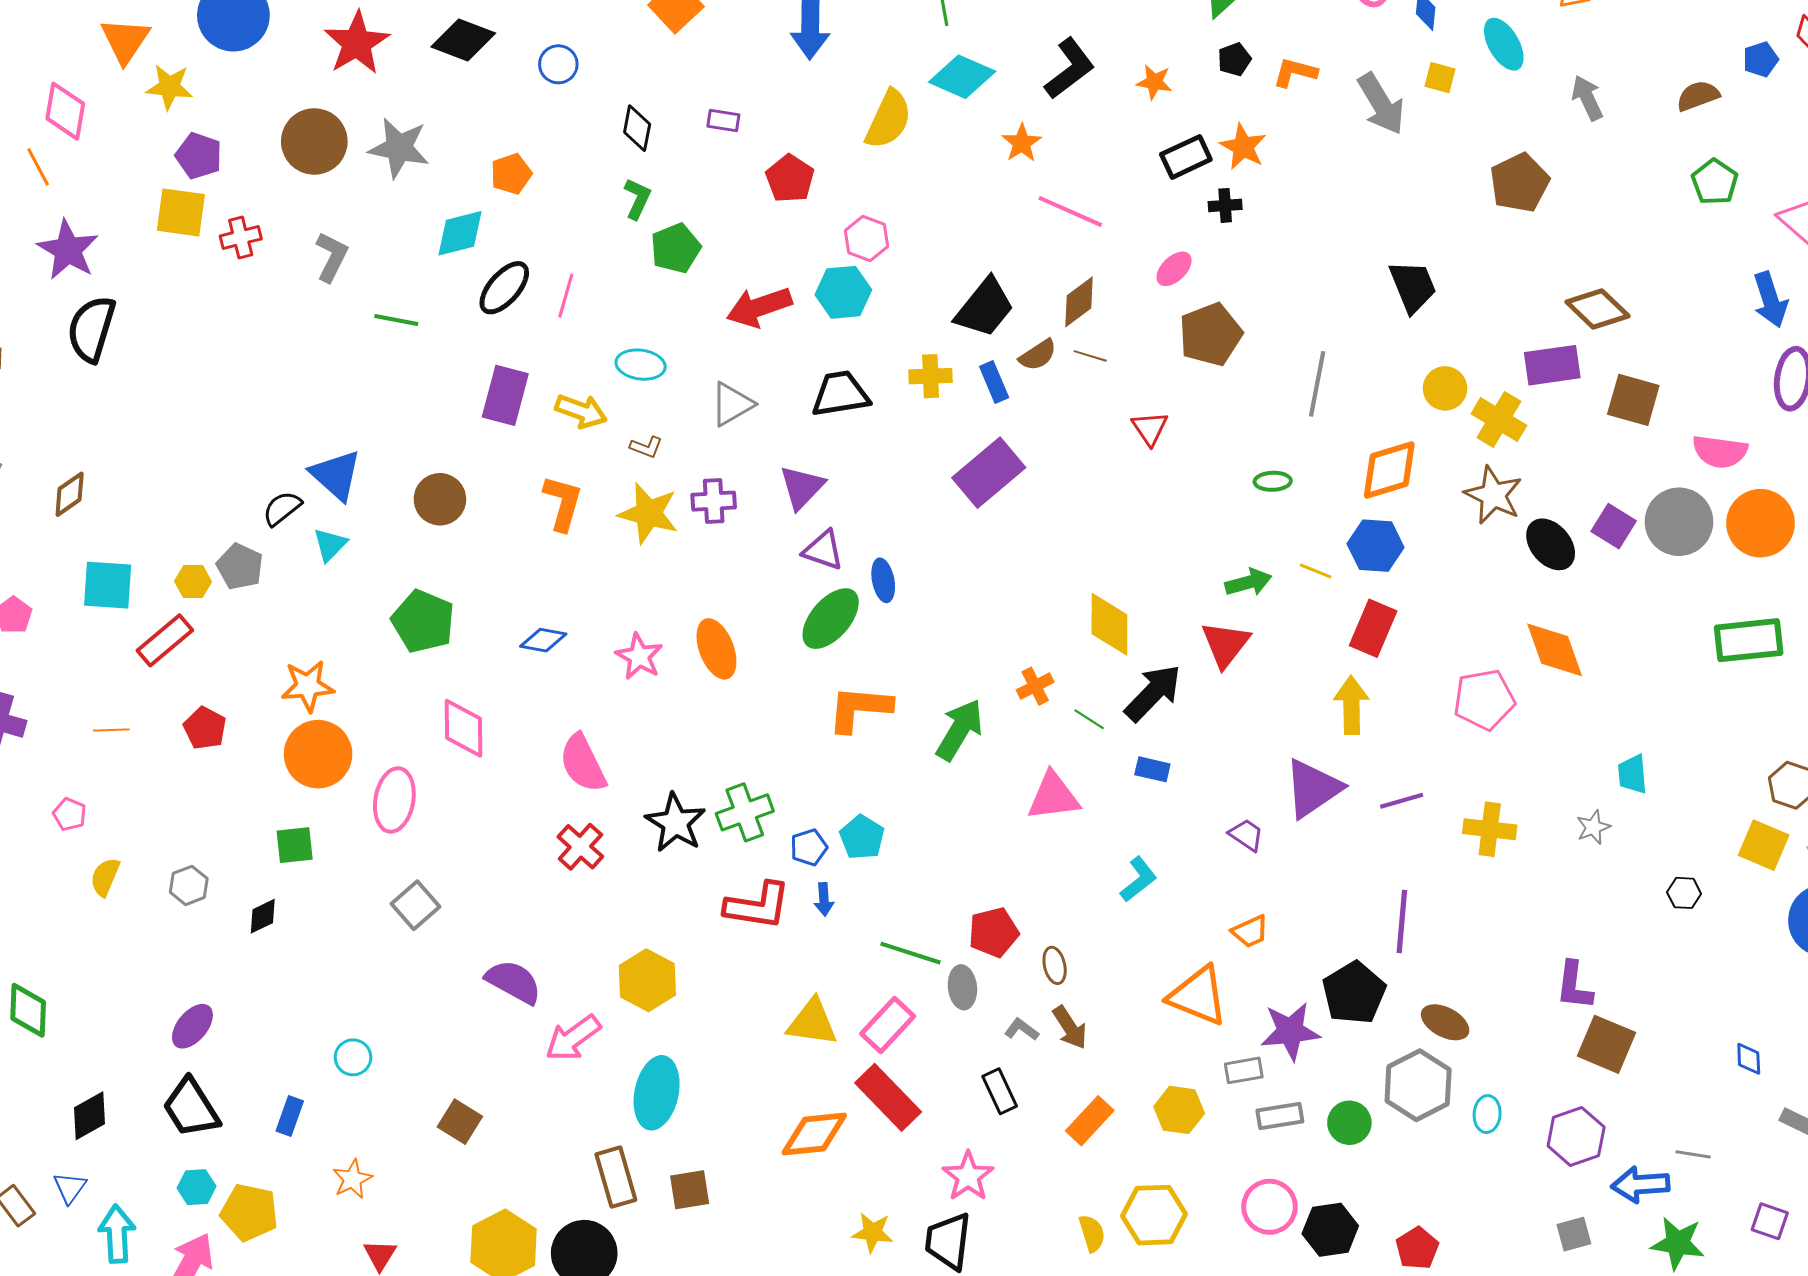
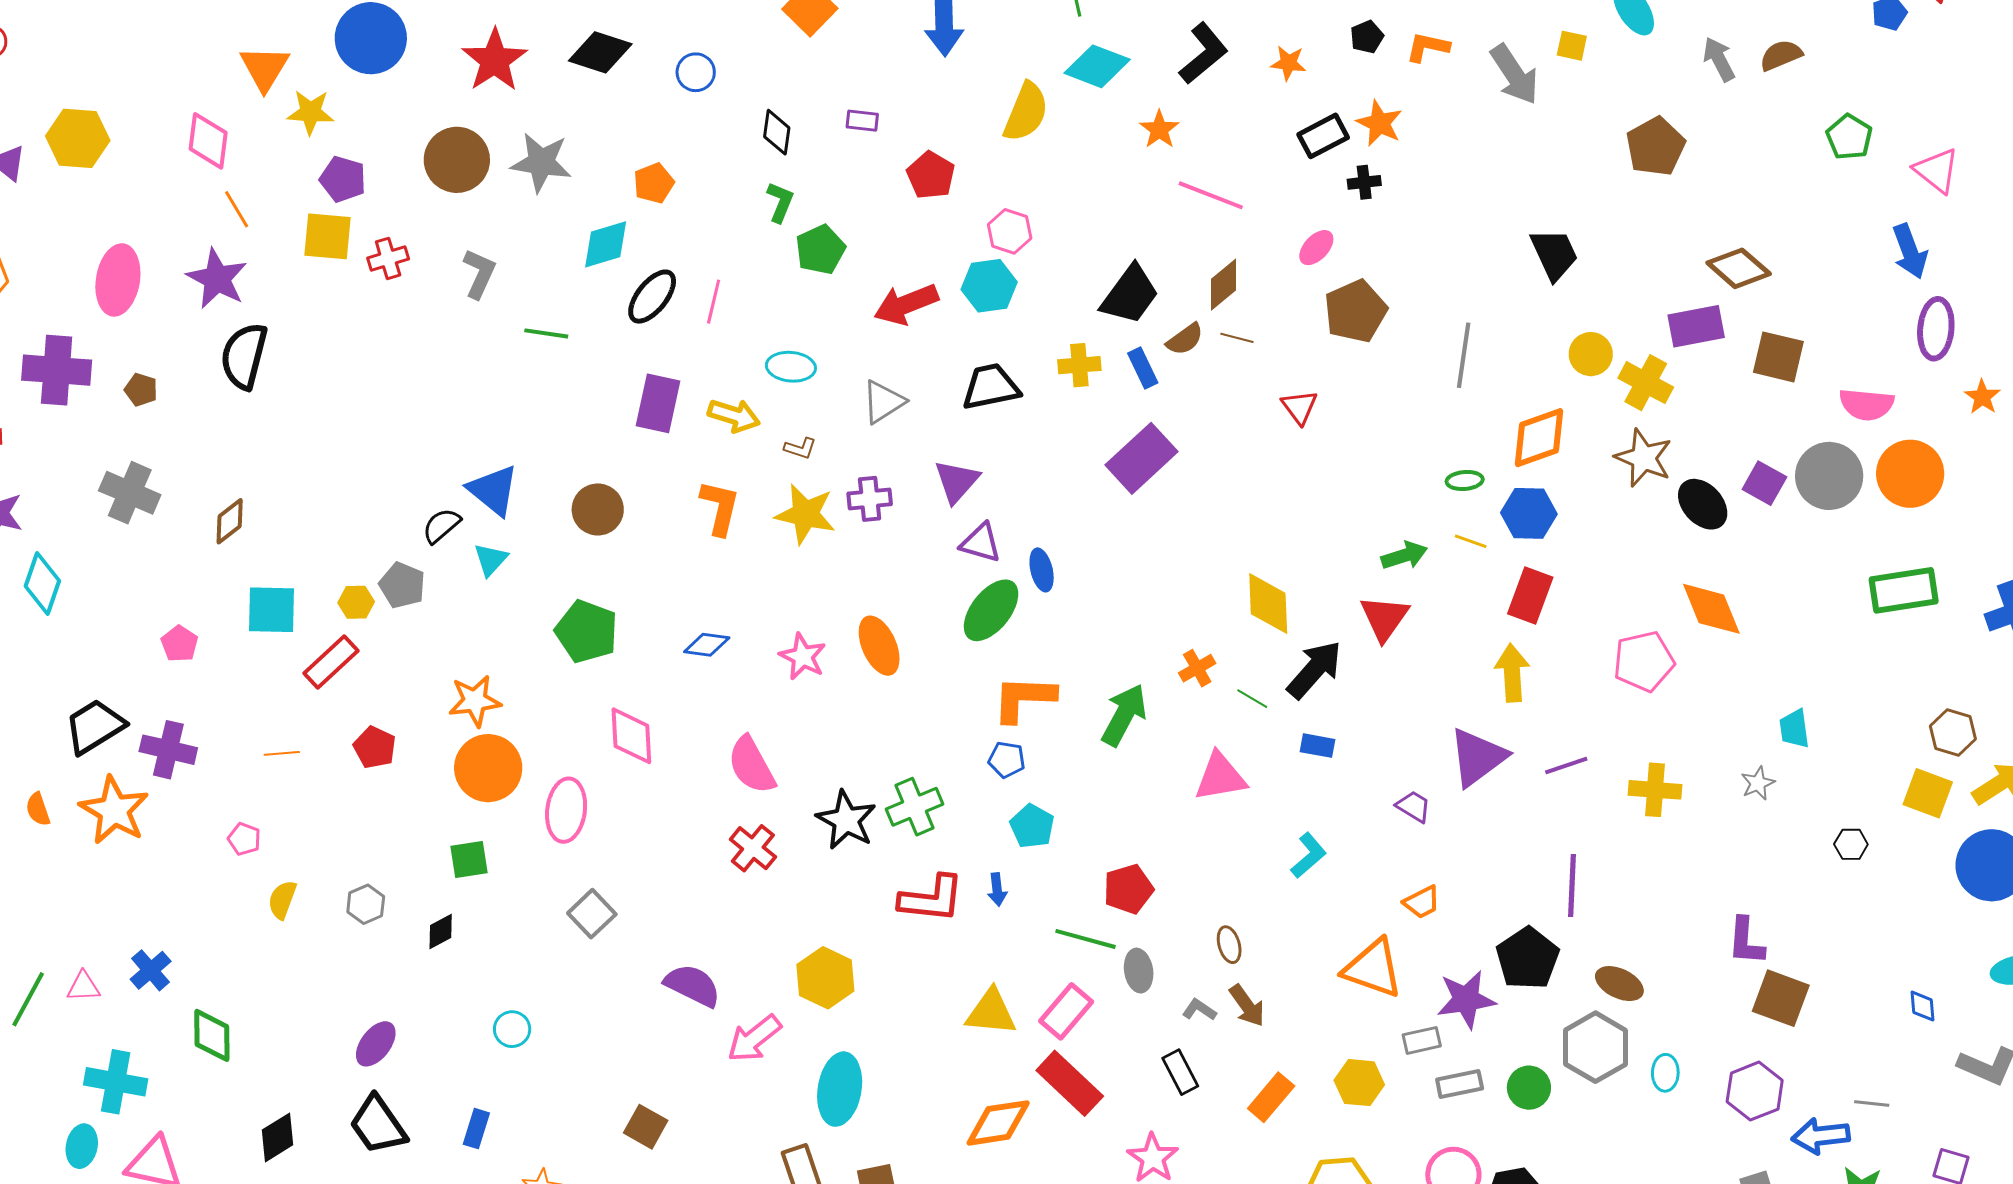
brown semicircle: (1698, 96) -> (1781, 55), moved
orange line: (38, 167) -> (237, 209), moved
green ellipse: (1273, 481) -> (1465, 480), moved
blue pentagon: (809, 847) -> (1007, 760), moved, turned 30
red pentagon: (994, 932) -> (1128, 889), moved
cyan circle: (353, 1057) -> (512, 1029), moved

